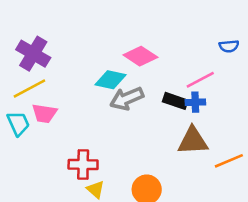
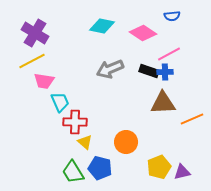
blue semicircle: (229, 46) -> (172, 16), moved
pink diamond: (140, 56) -> (143, 33), moved
cyan diamond: (111, 80) -> (102, 26), moved
cyan trapezoid: (18, 123) -> (60, 102), moved

